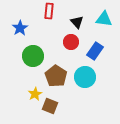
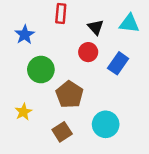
cyan circle: (85, 77) -> (106, 124), moved
yellow star: (35, 94) -> (23, 112), moved
brown square: (50, 106) -> (62, 132), turned 35

